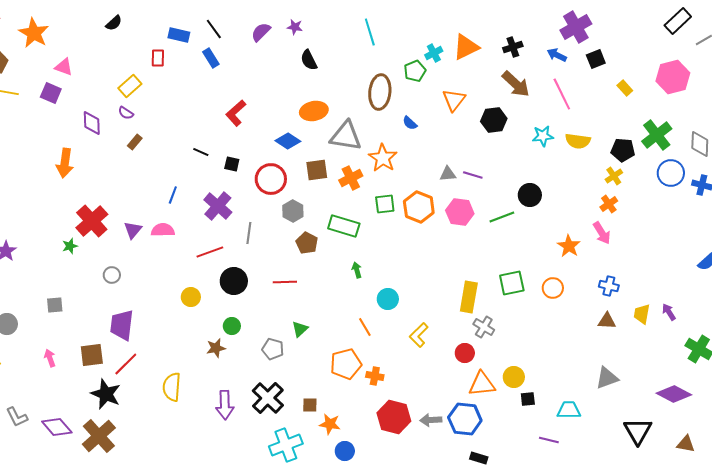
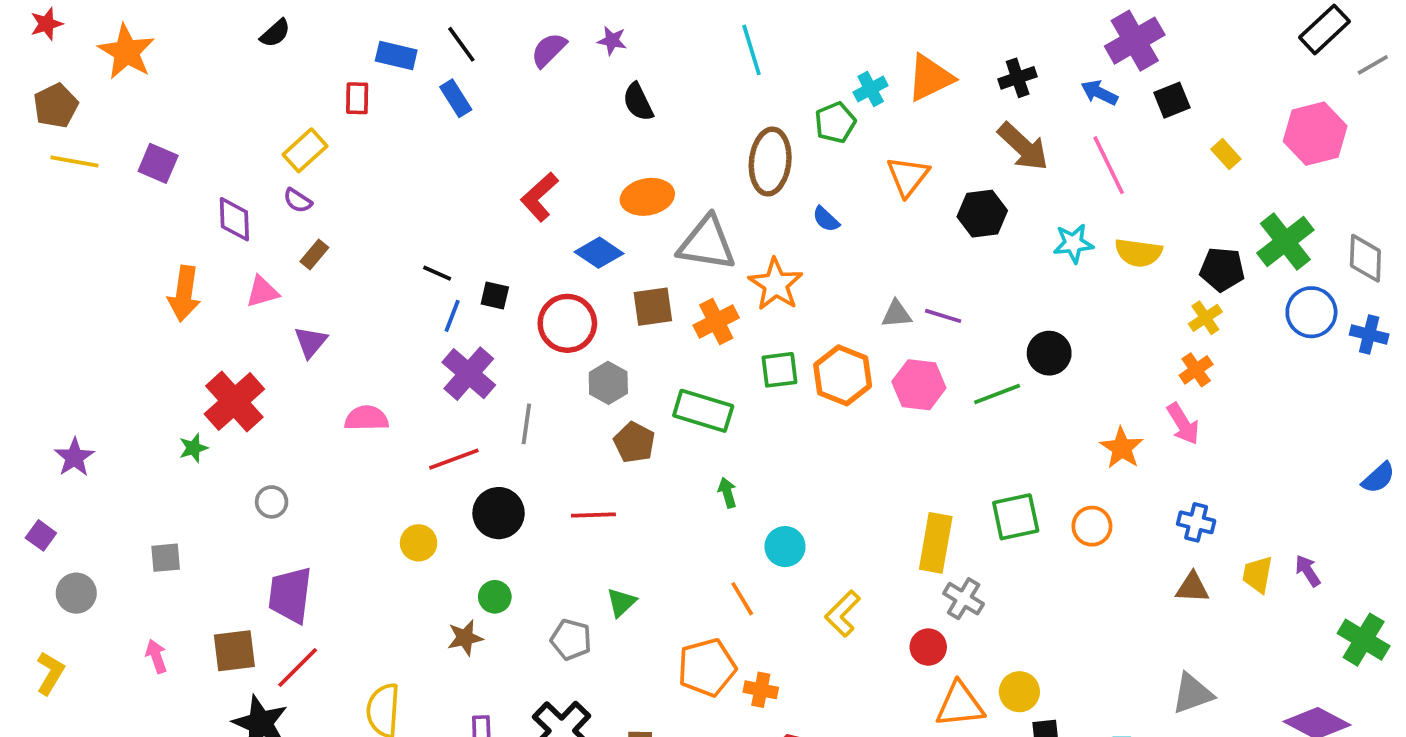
pink triangle: (64, 67) -> (262, 292), moved, turned -36
red L-shape: (236, 113) -> (539, 197), moved
blue line: (173, 195) -> (452, 316), moved
purple triangle: (133, 230) -> (311, 342), moved

